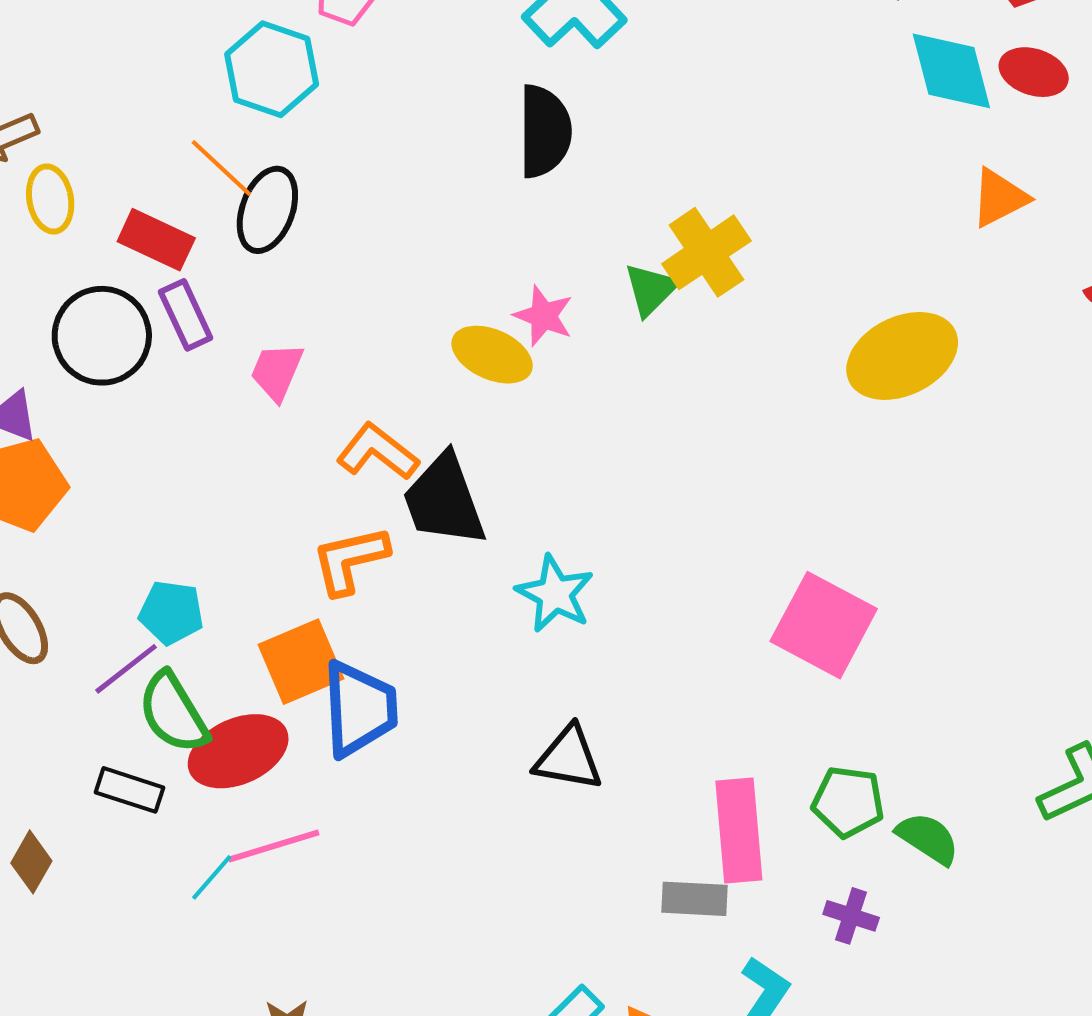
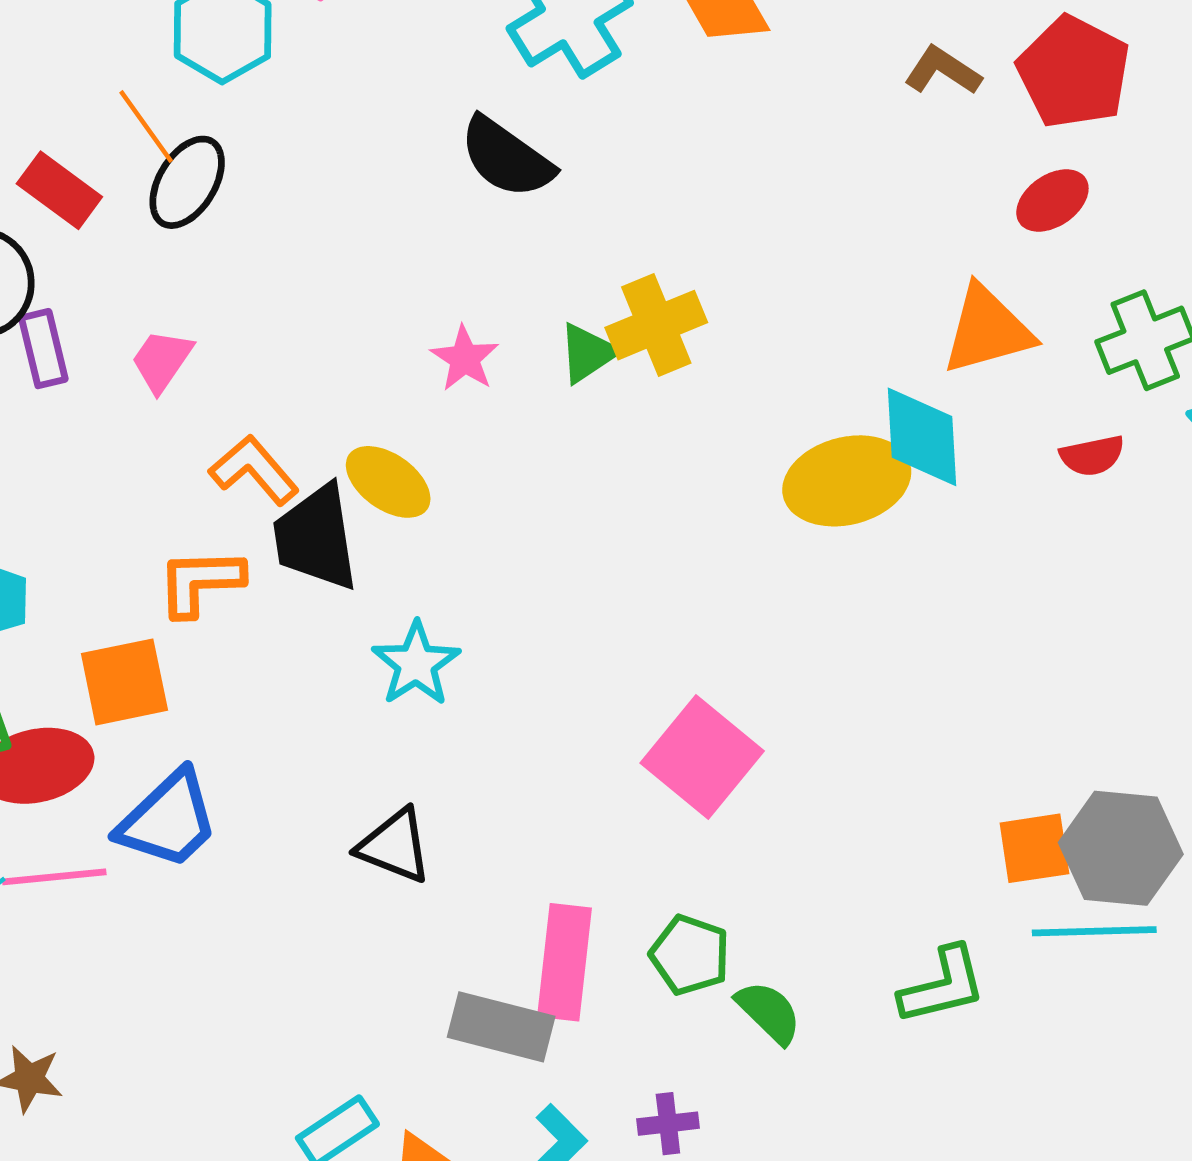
cyan diamond: (951, 71) -> (922, 437), moved
red ellipse: (1034, 72) -> (1052, 200), turned -64
black semicircle: (545, 131) -> (506, 158), turned 114
orange triangle: (999, 198) -> (987, 330), size x1.4
purple rectangle: (186, 315) -> (43, 349), moved
yellow ellipse: (492, 355) -> (388, 482), moved
blue trapezoid: (359, 709) -> (168, 820), moved, turned 38
gray rectangle: (695, 899) -> (501, 1027), size x1.4
purple cross: (851, 916) -> (668, 1124), moved, turned -36

